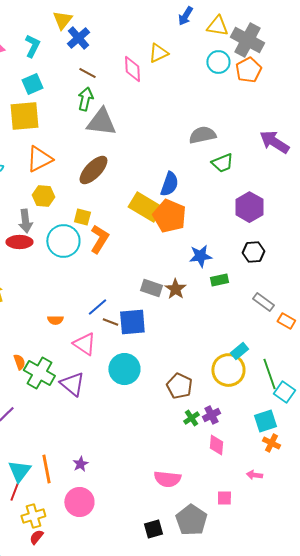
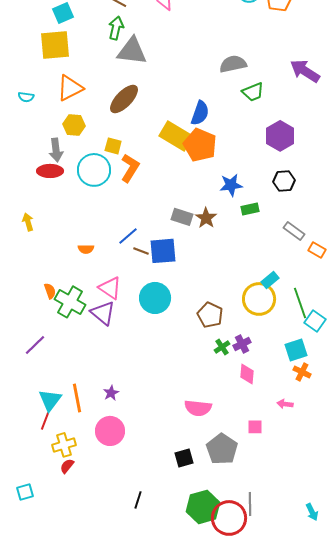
pink triangle: (84, 344) -> (110, 288), moved

